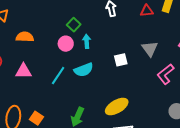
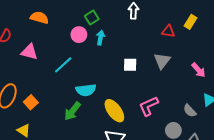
red triangle: (147, 11) -> (168, 31), moved
cyan semicircle: (84, 70) -> (86, 90), moved
pink L-shape: (166, 74) -> (149, 106), moved
yellow ellipse: (117, 107) -> (114, 111), turned 70

